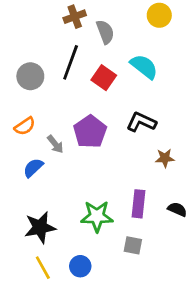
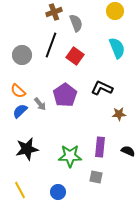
cyan semicircle: (144, 67) -> (117, 48), moved, turned 30
orange semicircle: (25, 126) -> (18, 91), turned 77
blue semicircle: (33, 168) -> (20, 111), moved
black star: (40, 227) -> (27, 149), moved
yellow line: (43, 268) -> (20, 190), moved

